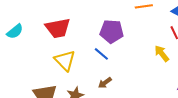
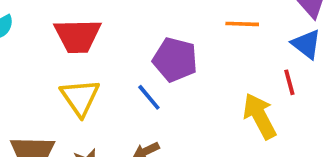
yellow arrow: (162, 53) -> (260, 116), size x1.4

